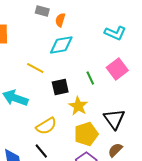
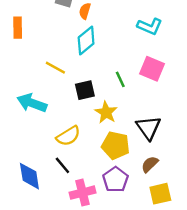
cyan diamond: (61, 45) -> (86, 41), turned -30
pink square: (117, 69) -> (152, 69), turned -30
yellow pentagon: (86, 134) -> (115, 145), turned 30

